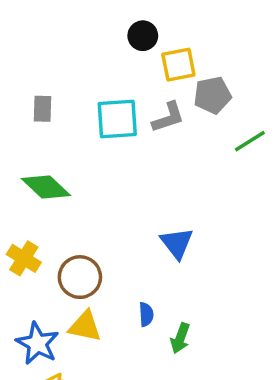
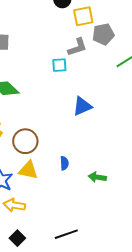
cyan square: (117, 119) -> (59, 65), moved, size x0.6
blue triangle: (177, 243) -> (82, 106), moved, turned 45
green arrow: (180, 338) -> (97, 177), moved, turned 78

